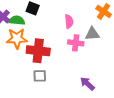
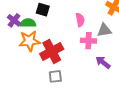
red cross: (38, 51) -> (52, 51), turned -30
purple arrow: (87, 84) -> (103, 62), moved

